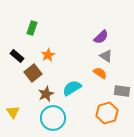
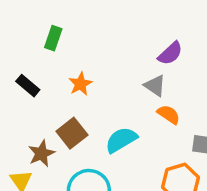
gray triangle: (106, 56) -> (155, 86), moved
brown square: (33, 73) -> (72, 133), moved
brown star: (46, 94) -> (41, 153), moved

